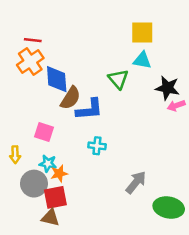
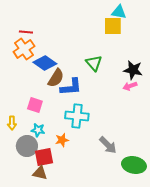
cyan triangle: (142, 60) -> (119, 12), moved
blue diamond: (57, 79) -> (45, 63), turned -50
pink arrow: (176, 106) -> (130, 86), moved
cyan cross: (97, 146) -> (77, 116), size x1.6
orange star: (59, 174) -> (62, 140), moved
gray arrow: (136, 182) -> (108, 145), turned 96

